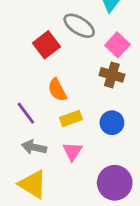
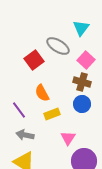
blue circle: (112, 123) -> (82, 104), moved
pink triangle: (72, 151) -> (68, 138), moved

